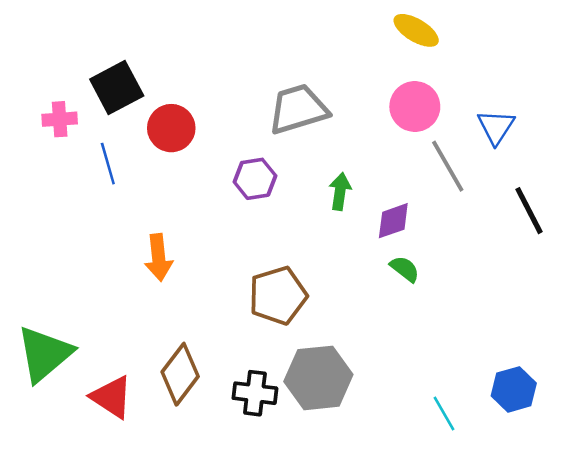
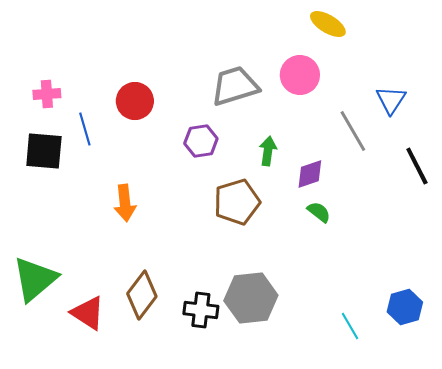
black square: (117, 87) -> (44, 151), moved, turned 33
pink circle: (415, 107) -> (300, 75), moved
brown pentagon: (278, 296) -> (237, 202), moved

